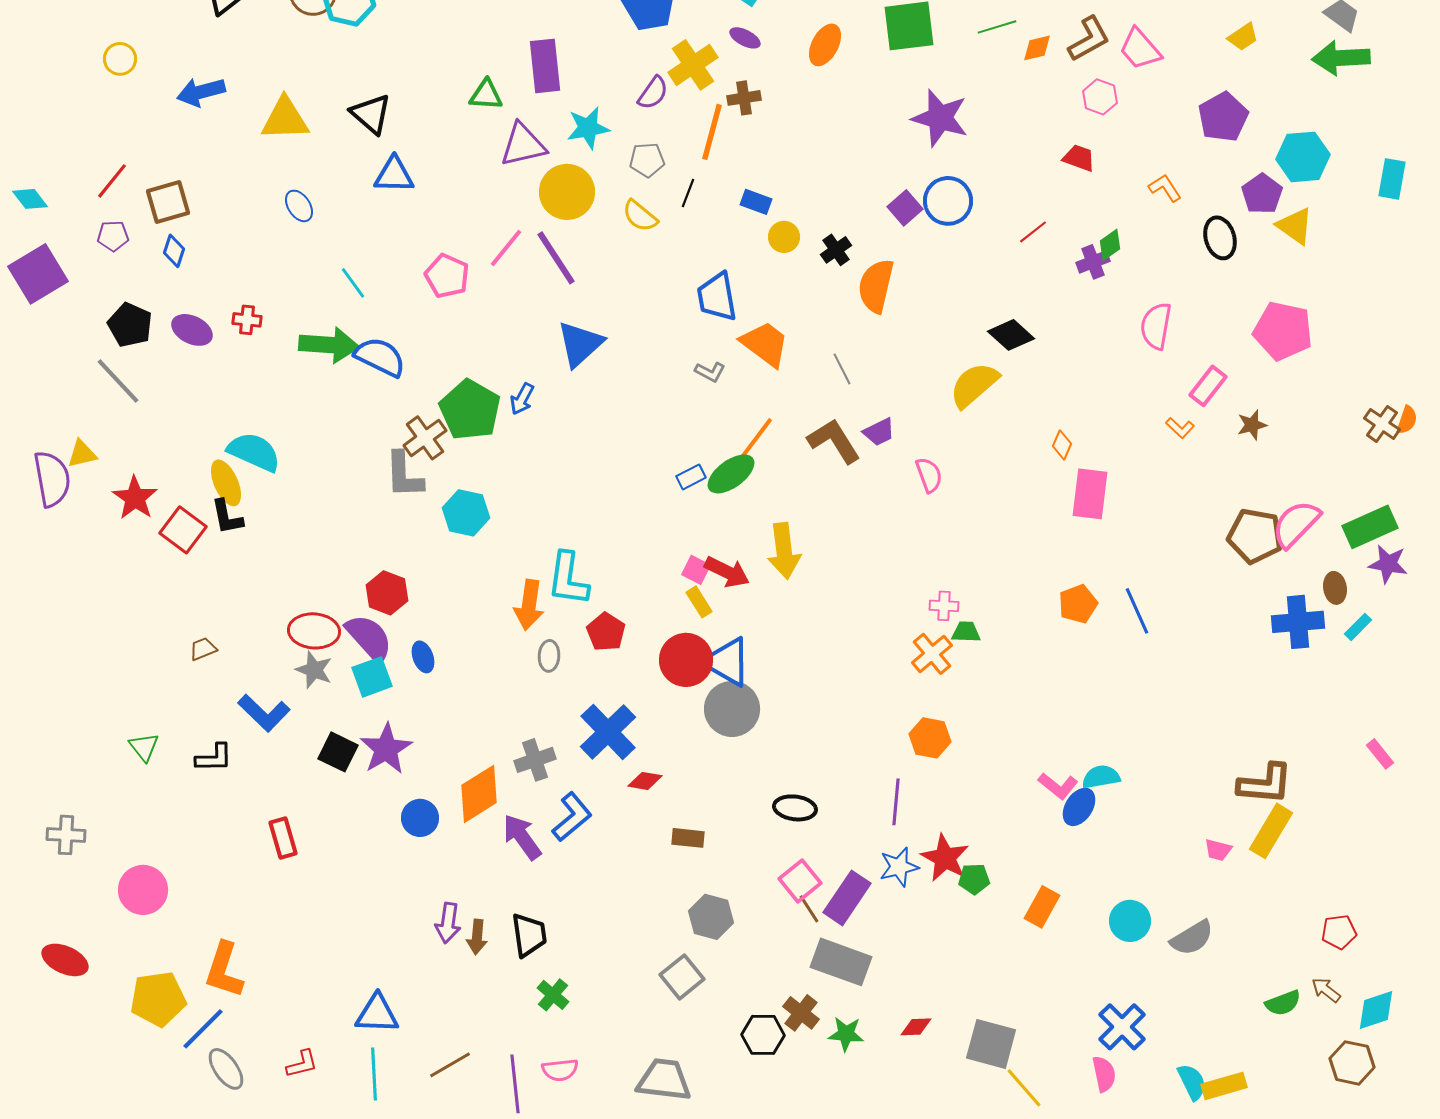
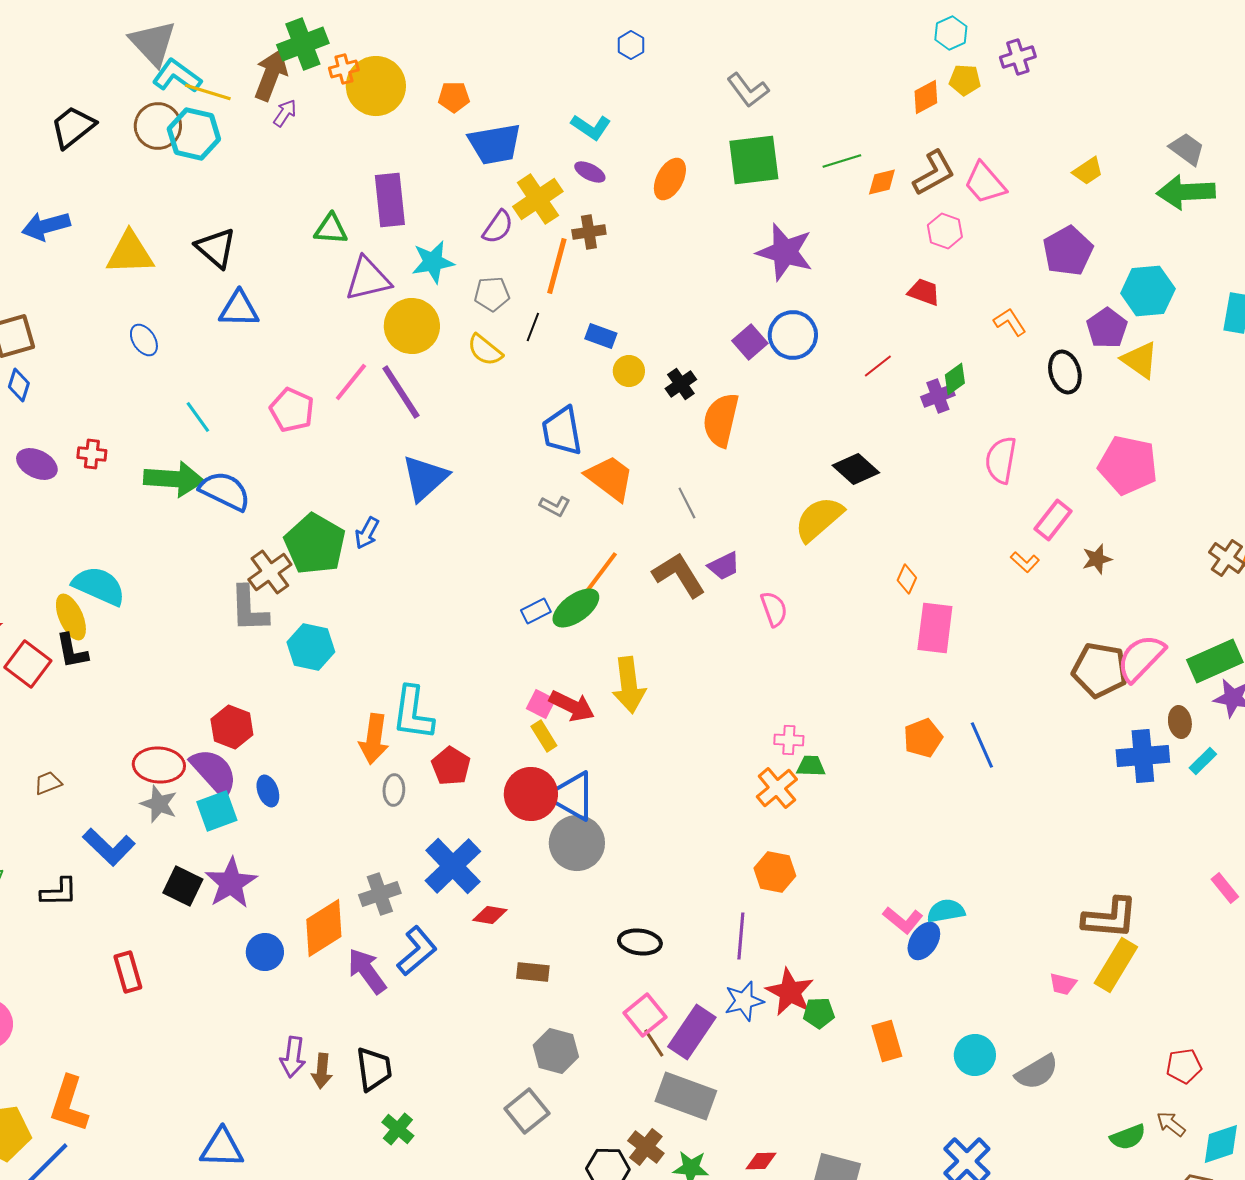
orange rectangle: (1042, 907) -> (887, 1041), turned -45

